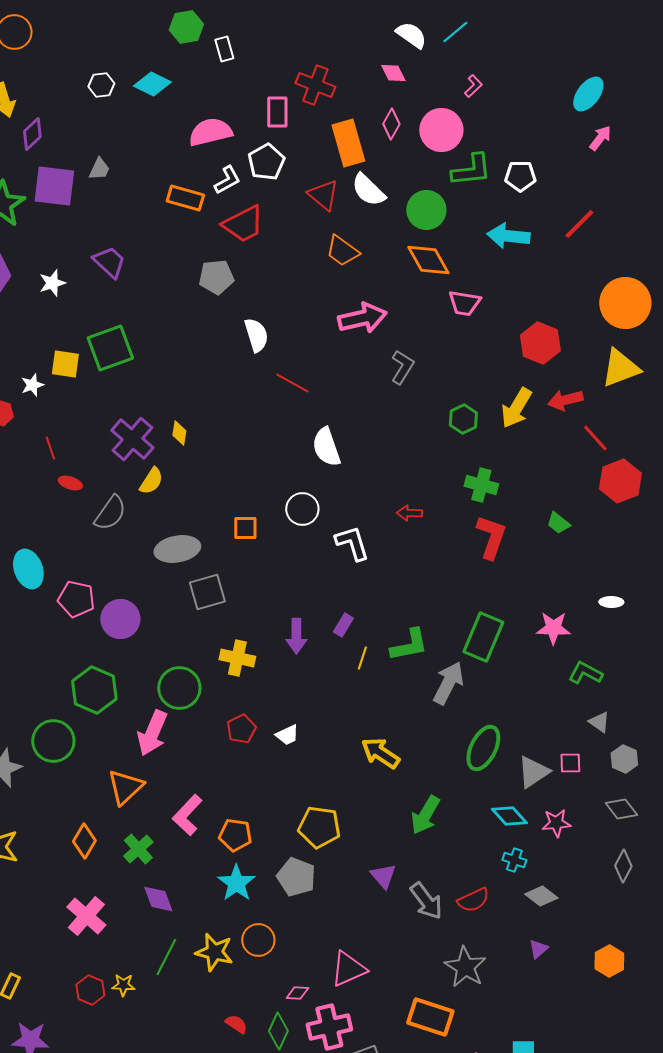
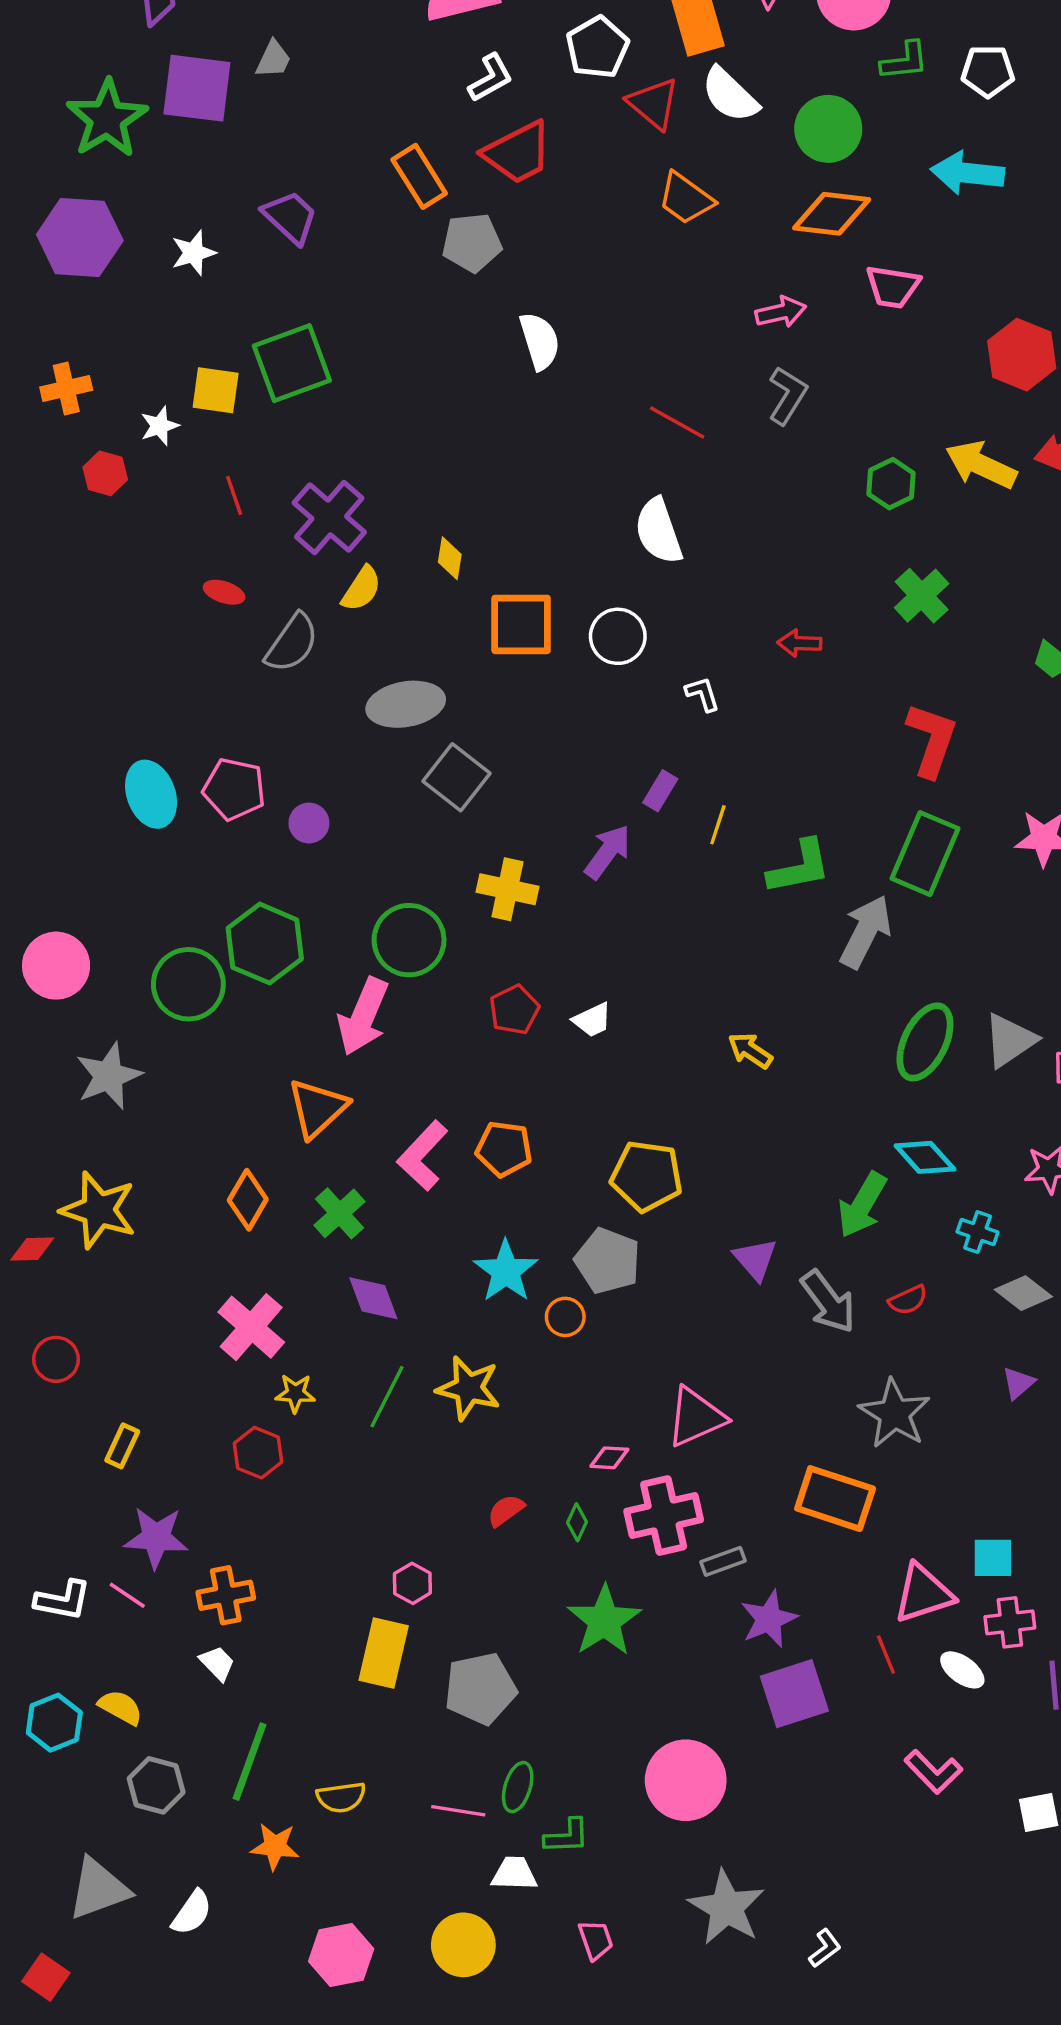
white pentagon: (266, 162) -> (597, 47), moved
green L-shape: (471, 170) -> (905, 61), size x0.7
orange rectangle: (185, 198) -> (419, 176), moved, turned 42
orange diamond: (428, 260) -> (832, 214), turned -54
pink arrow: (362, 318) -> (781, 312), moved, size x0.6
red line: (292, 383) -> (677, 422), moved
yellow arrow: (516, 408) -> (981, 465), turned 84
yellow diamond: (179, 433) -> (450, 558), moved
red line: (50, 448) -> (234, 495), moved
green cross: (481, 485) -> (922, 596), turned 32
orange square: (245, 528) -> (521, 624), moved, size x1.6
red L-shape: (491, 537) -> (932, 740), moved
white L-shape: (352, 543) -> (703, 694), size x0.6
cyan ellipse: (28, 569) -> (151, 794), moved
gray square: (207, 592) -> (457, 777), turned -36
purple circle: (120, 619) -> (309, 823), size x0.6
purple rectangle: (343, 625) -> (660, 791), moved
purple arrow: (296, 636) -> (608, 852), turned -144
yellow line: (362, 658) -> (718, 825), moved
green circle: (53, 741) -> (188, 984), moved
yellow arrow: (380, 753) -> (750, 1050), size x0.7
gray triangle: (533, 772) -> (1010, 1040), moved
green arrow: (425, 815) -> (862, 1205), moved
cyan diamond: (509, 816) -> (925, 1157), moved
orange pentagon: (235, 835) -> (504, 1149), moved
red semicircle: (473, 900) -> (908, 1300), size x0.7
orange circle: (258, 940) -> (565, 1317), moved, size x0.7
yellow star: (123, 985) -> (295, 1393), moved
red semicircle: (236, 1024) -> (506, 1510), turned -70
green diamond: (278, 1031) -> (577, 1522), size x0.6

